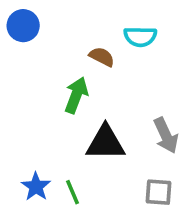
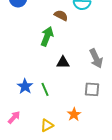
black triangle: (105, 143) -> (63, 62), size x0.6

